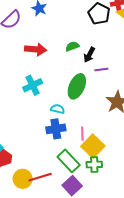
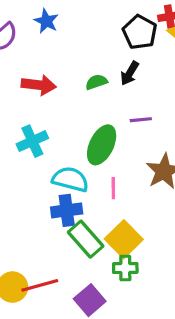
black arrow: (89, 55) -> (130, 73), moved
cyan semicircle: (58, 109) -> (70, 179), size x1.6
pink line: (82, 134) -> (113, 188), moved
green rectangle: (69, 161) -> (86, 239), moved

